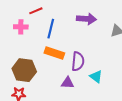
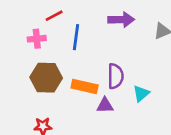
orange rectangle: (54, 53) -> (85, 87), moved
brown hexagon: (24, 70) -> (46, 78), moved
cyan triangle: (96, 77) -> (141, 93), turned 48

